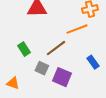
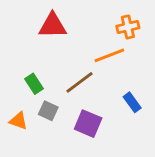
gray square: (42, 68) -> (48, 111), moved
orange triangle: (13, 83) -> (18, 121), moved

